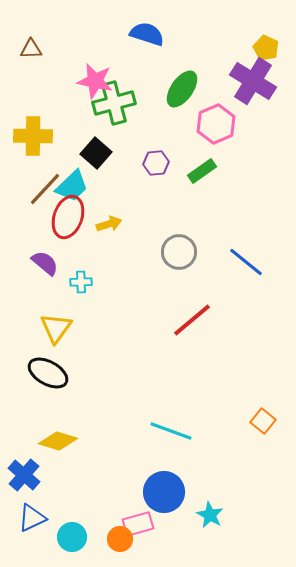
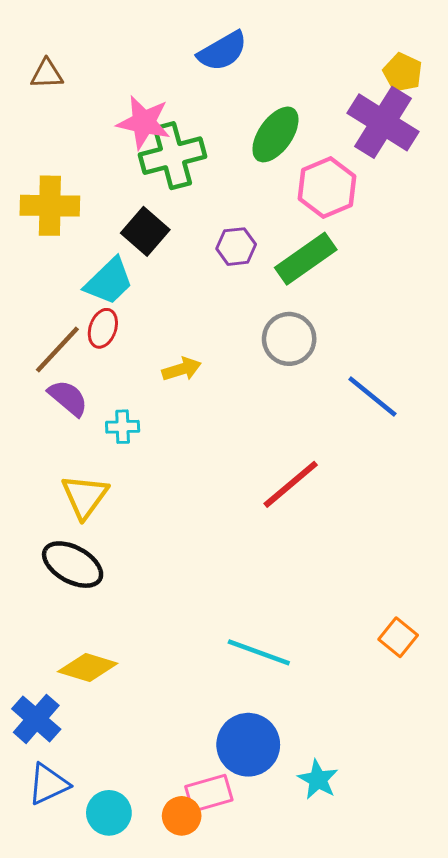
blue semicircle: (147, 34) -> (222, 51), turned 132
green rectangle: (202, 171) -> (306, 259), size x1.4
brown line: (45, 189) -> (57, 350), moved
red ellipse: (68, 217) -> (103, 328), size x0.6
yellow arrow: (109, 224) -> (182, 369), moved
gray circle: (179, 252) -> (289, 339), moved

